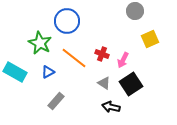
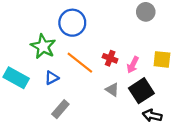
yellow square: (150, 39) -> (162, 59), moved, turned 30
black arrow: (111, 107) -> (152, 116), moved

